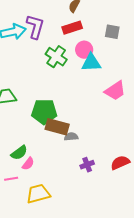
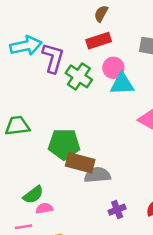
purple L-shape: (35, 27) -> (53, 58), moved
gray semicircle: (71, 137) -> (97, 175), size x1.5
pink semicircle: (28, 164) -> (44, 208), turned -136

